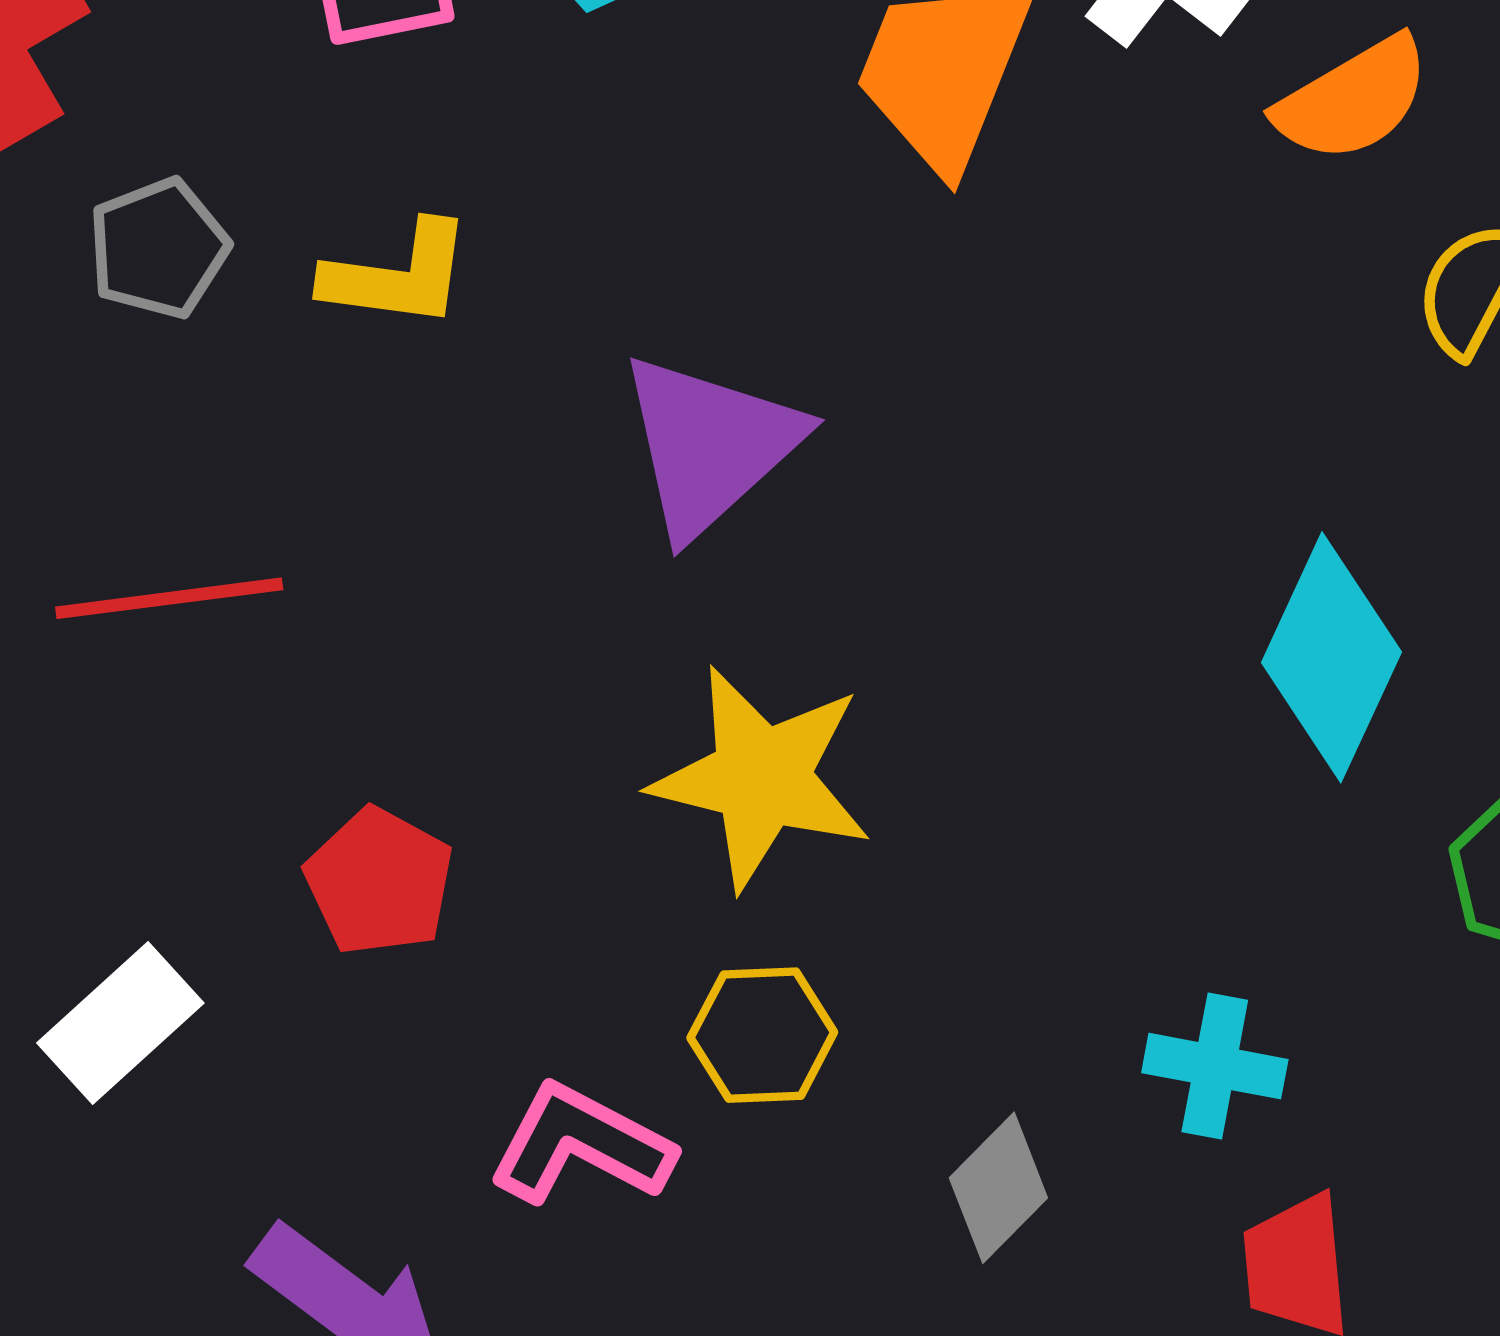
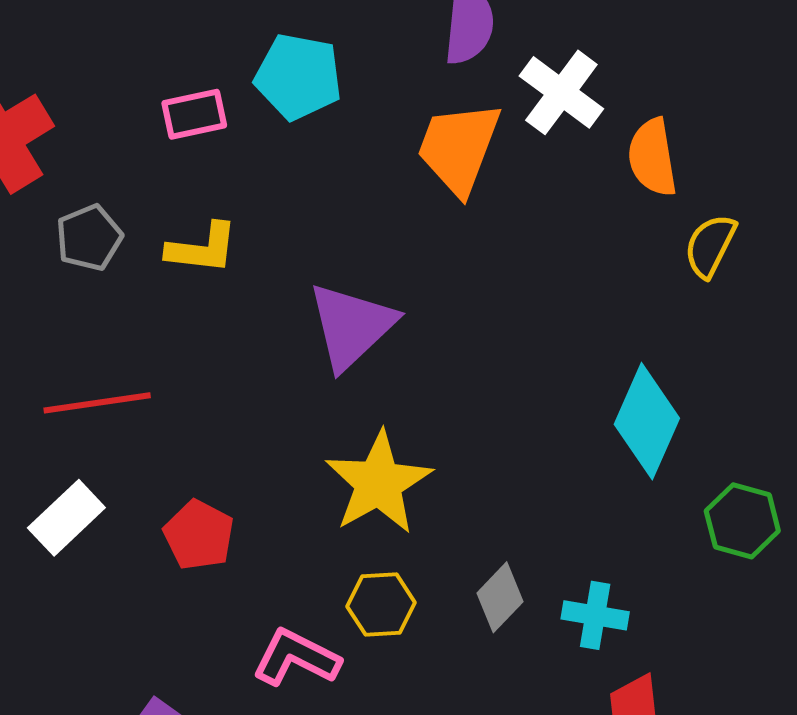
orange semicircle: (1353, 99) -> (652, 157), turned 112
yellow star: (762, 778) -> (379, 483), turned 30
white rectangle: (120, 1023) -> (66, 518), moved
gray diamond: (998, 1188) -> (500, 597), moved

